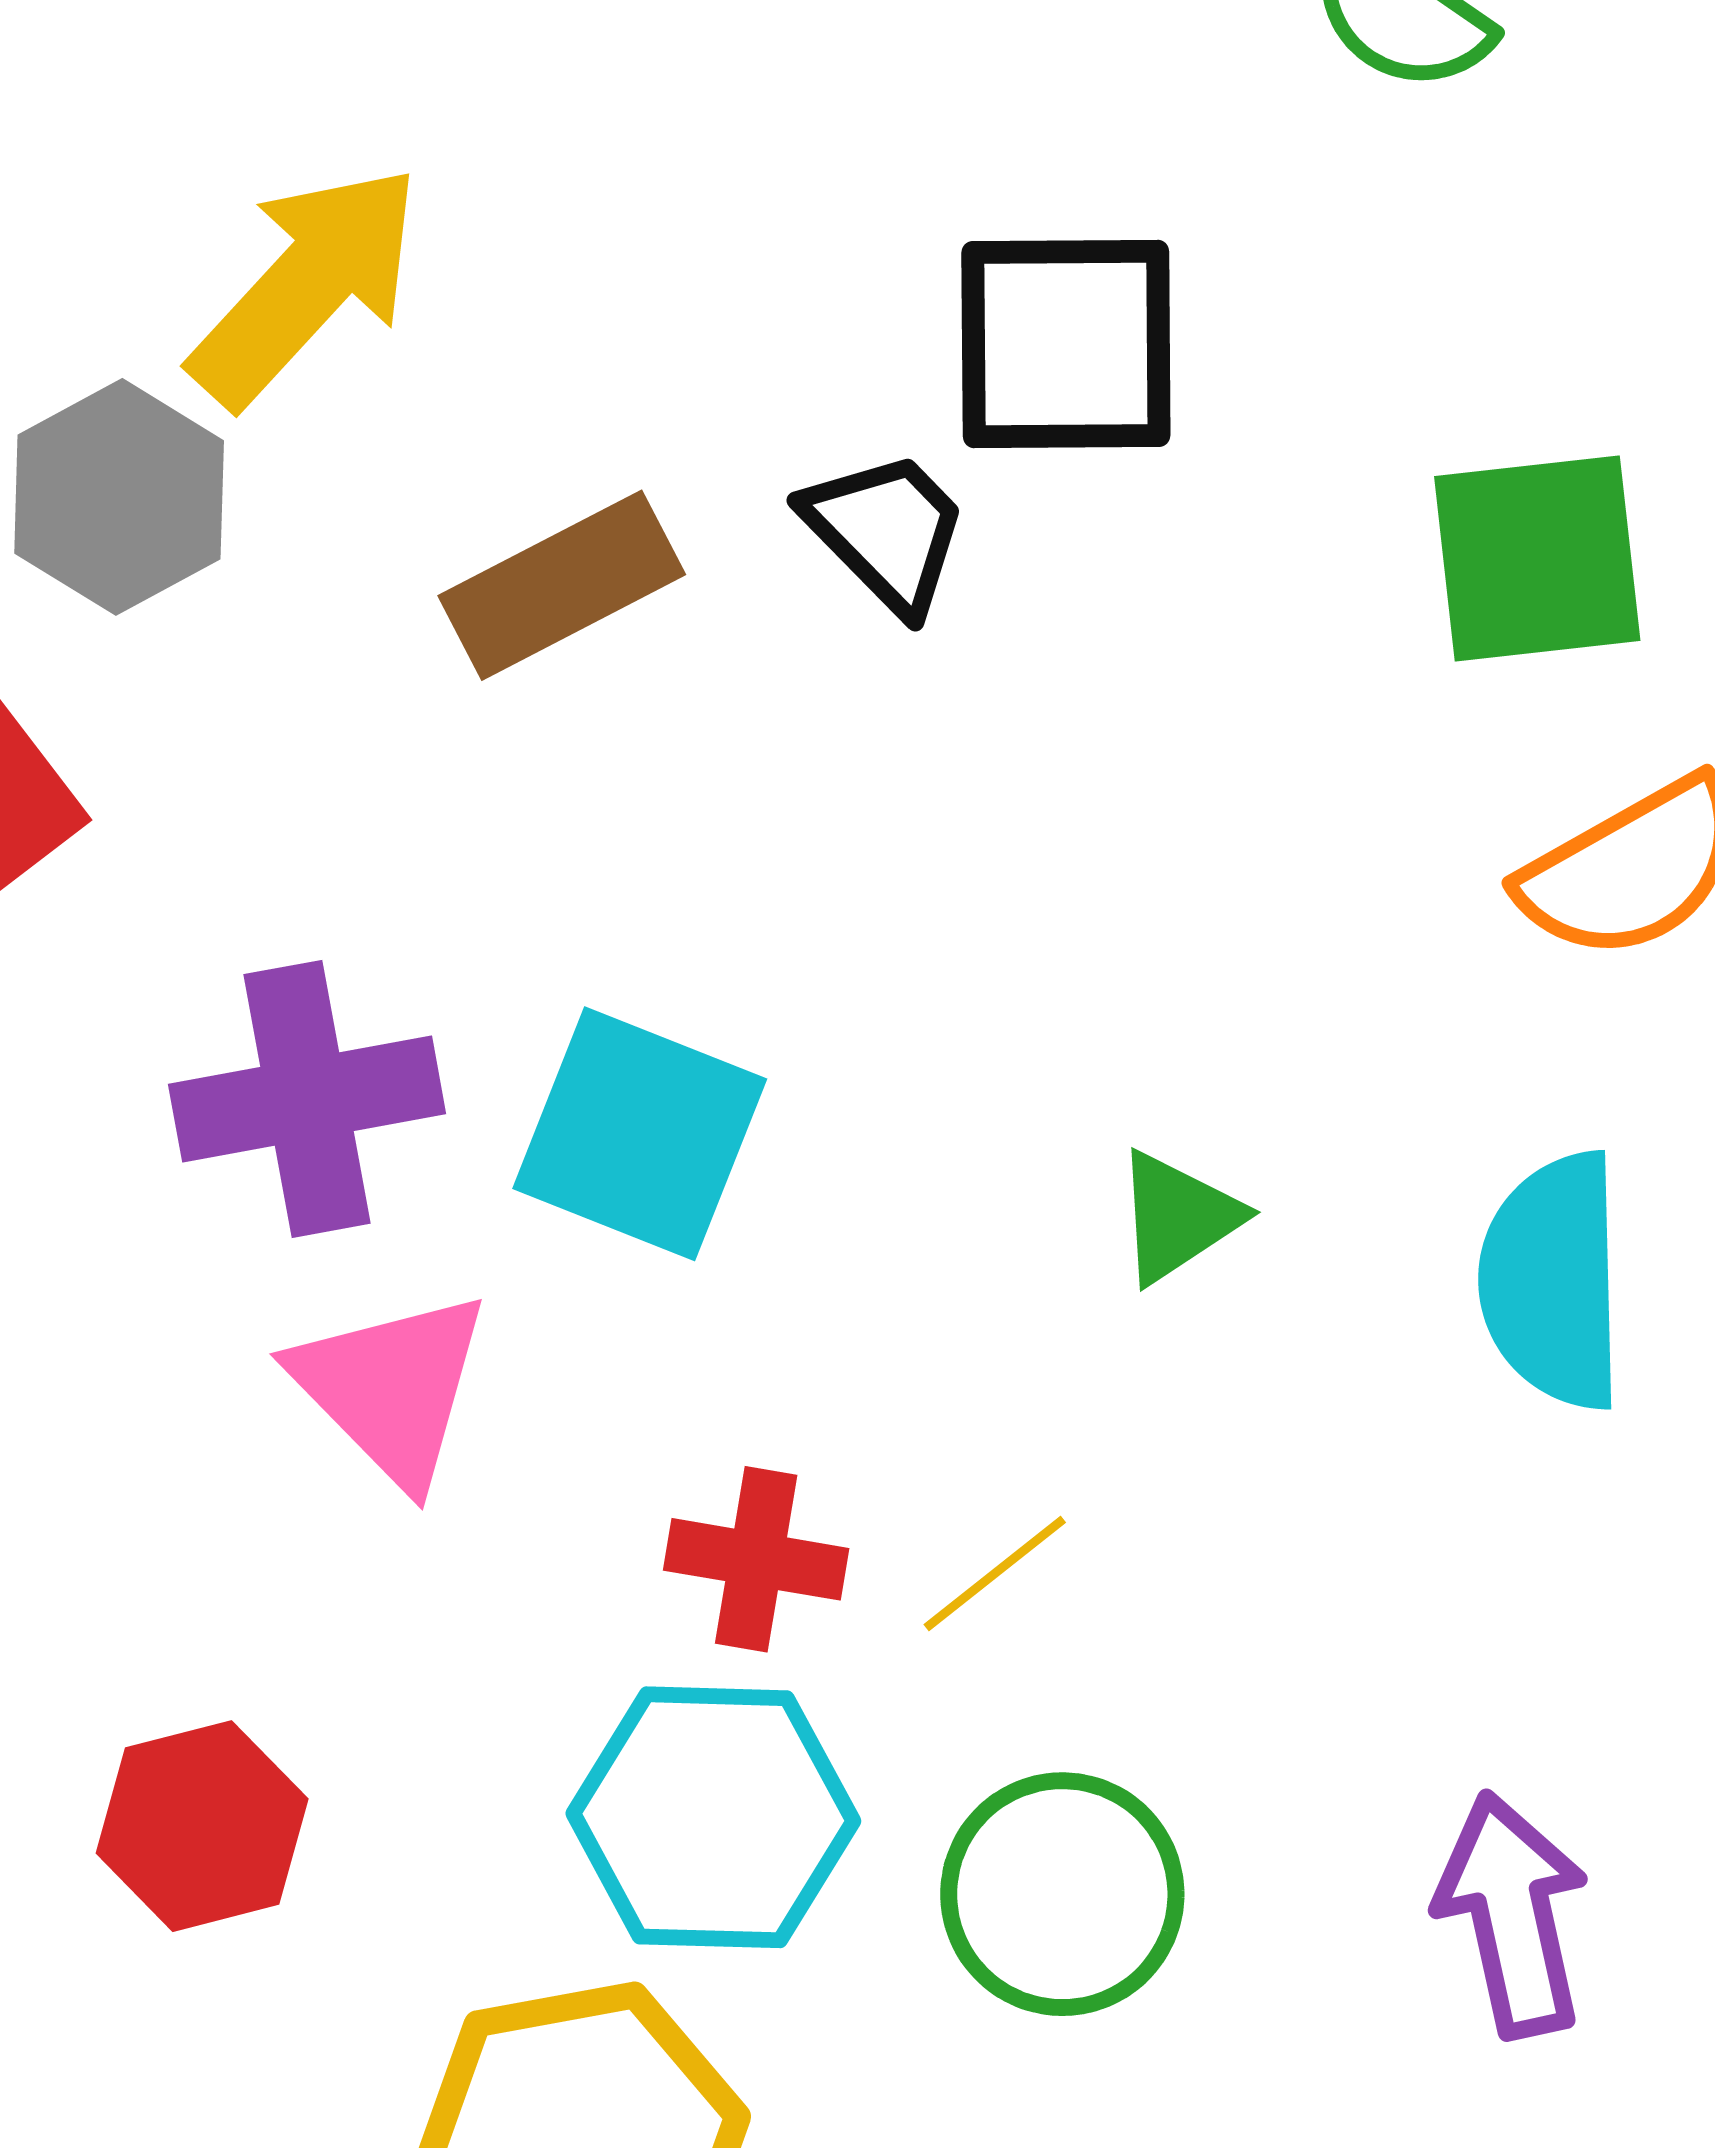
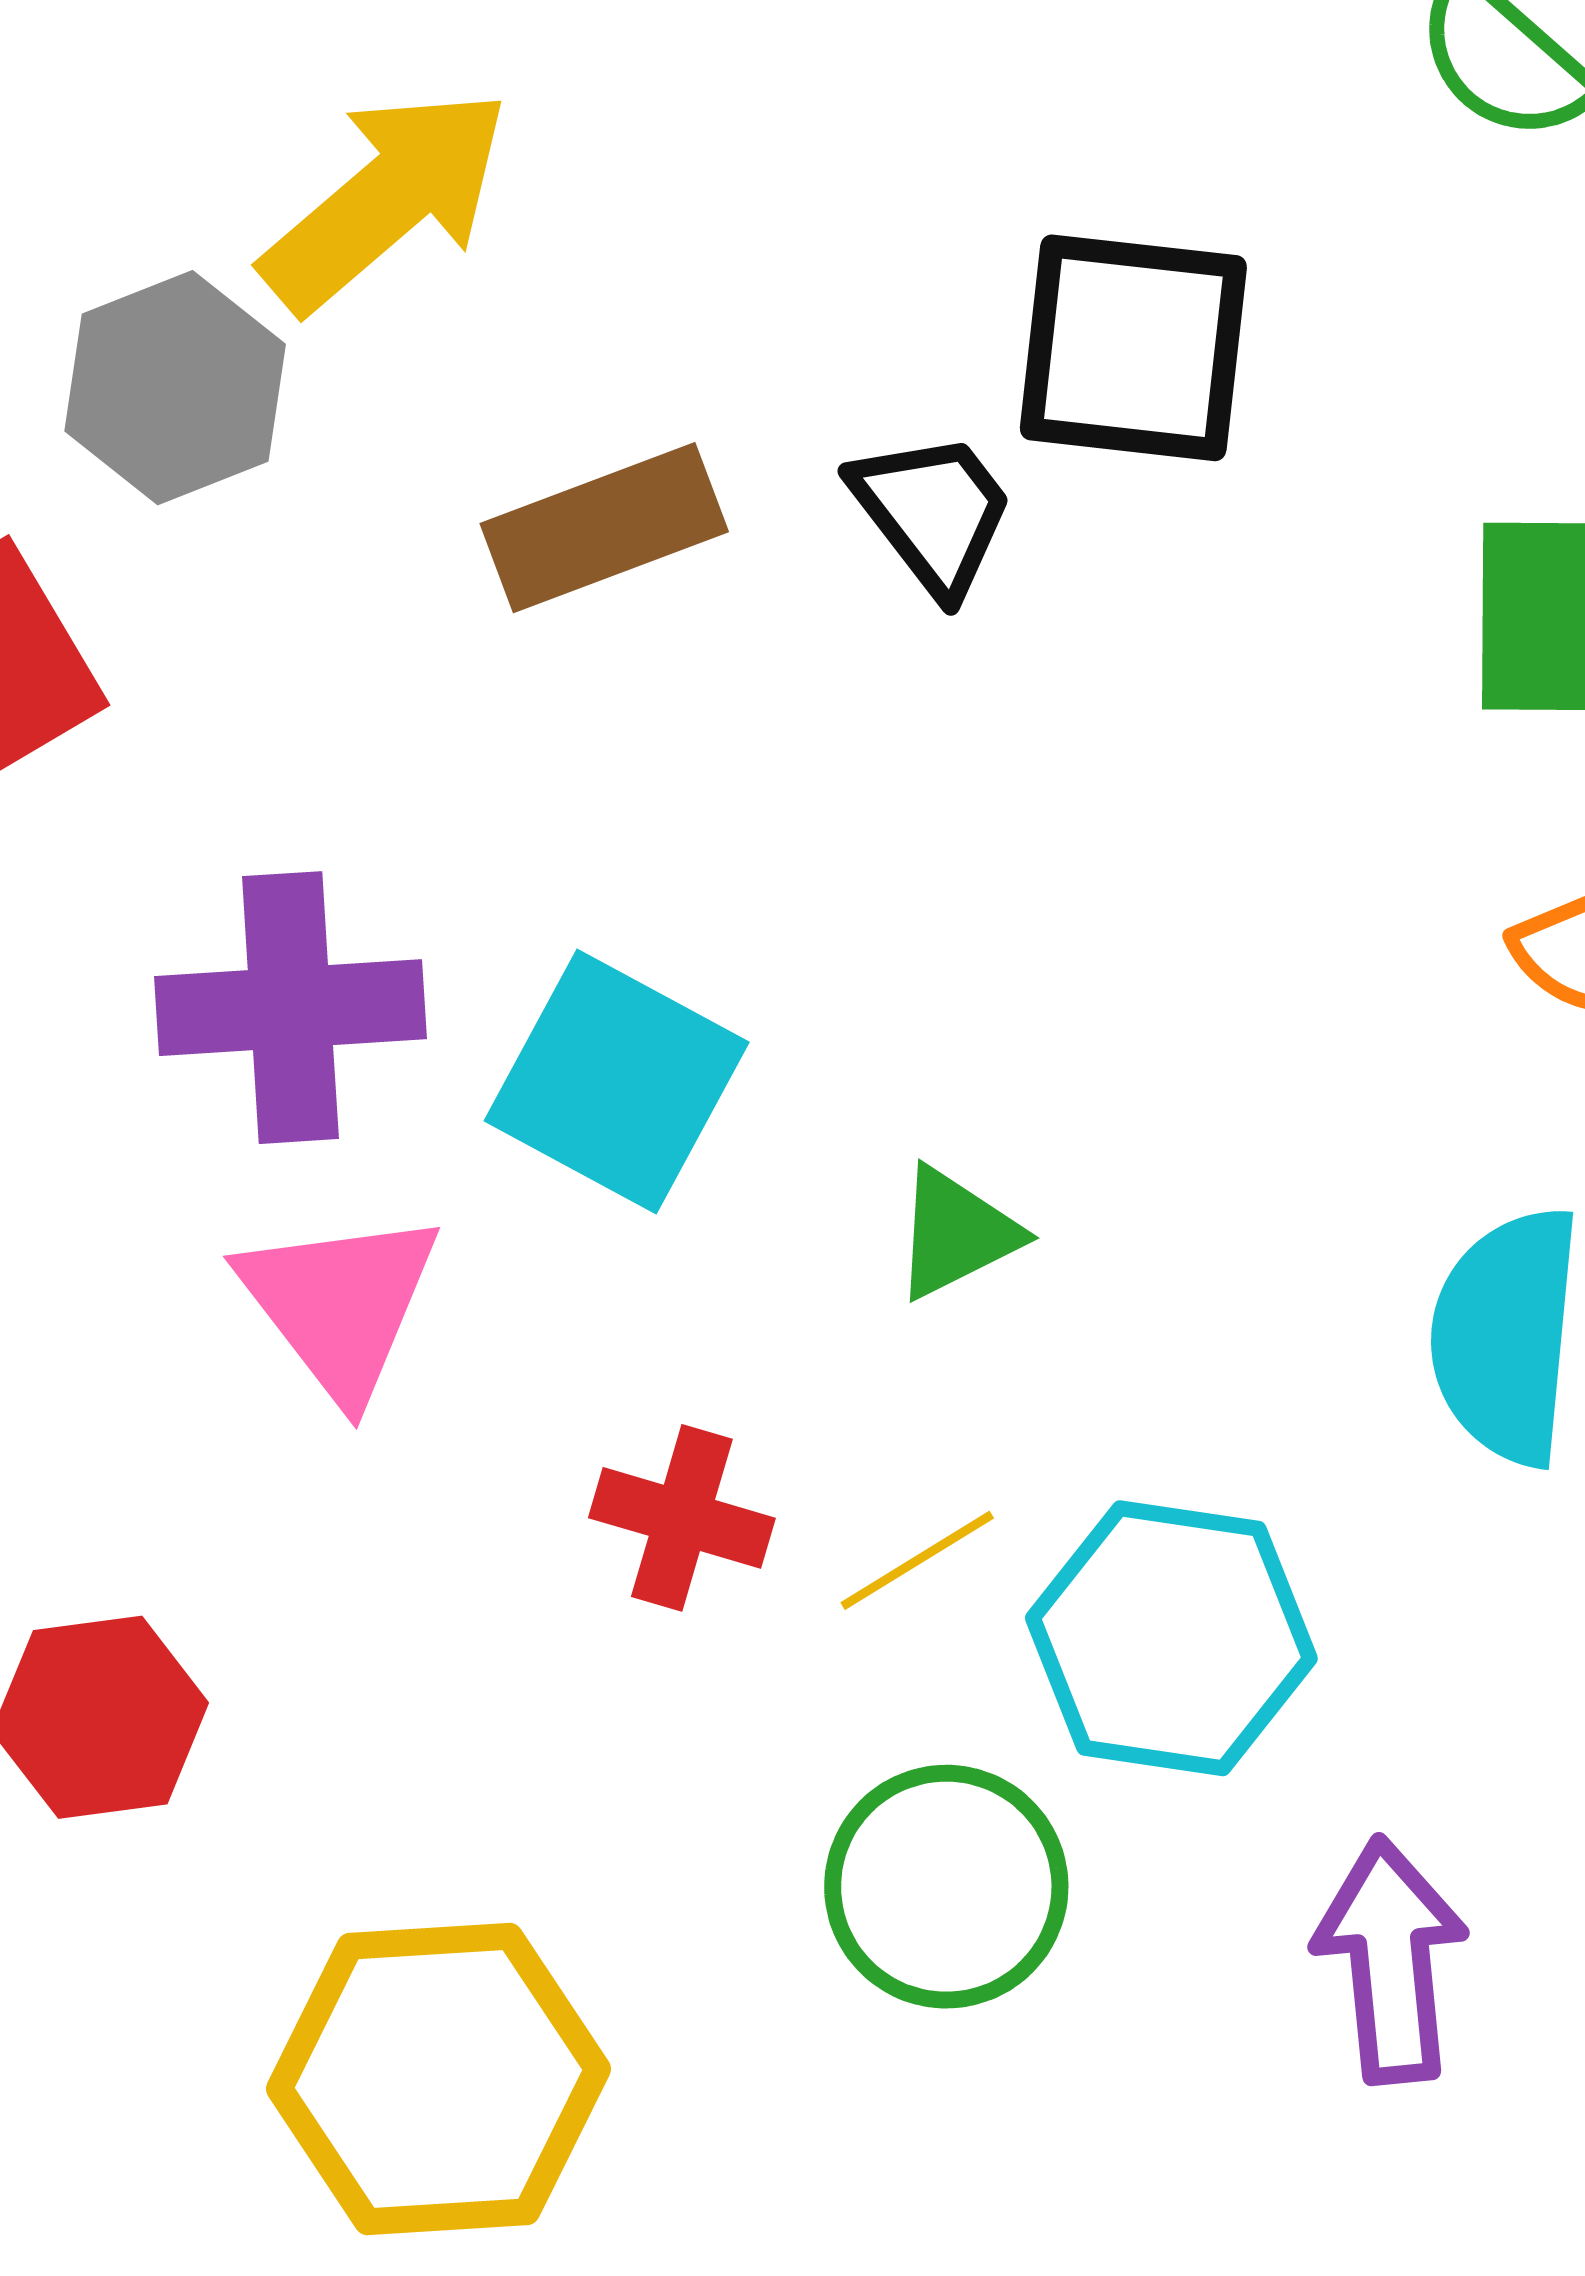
green triangle: (1178, 1217) -> (956, 1233), moved
cyan hexagon: (713, 1817) -> (1171, 1638), moved

